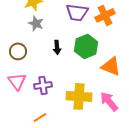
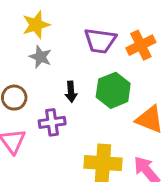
purple cross: (43, 85) -> (52, 122), moved

